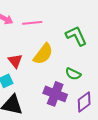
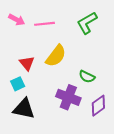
green L-shape: (76, 36) -> (87, 23), moved, turned -95

